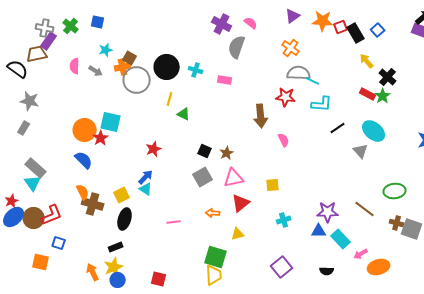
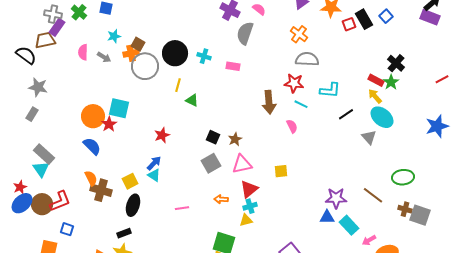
red square: (341, 27) -> (349, 24), moved
yellow arrow: (367, 61) -> (375, 96), moved
cyan line: (313, 81) -> (301, 104), moved
cyan cross: (284, 220) -> (250, 206), moved

